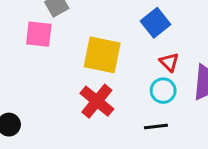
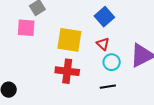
red triangle: (169, 62) -> (103, 44), moved
red cross: (97, 101) -> (67, 71), turned -30

